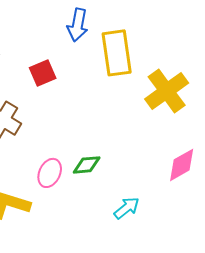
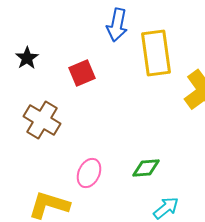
green diamond: (87, 165) -> (146, 168), moved

